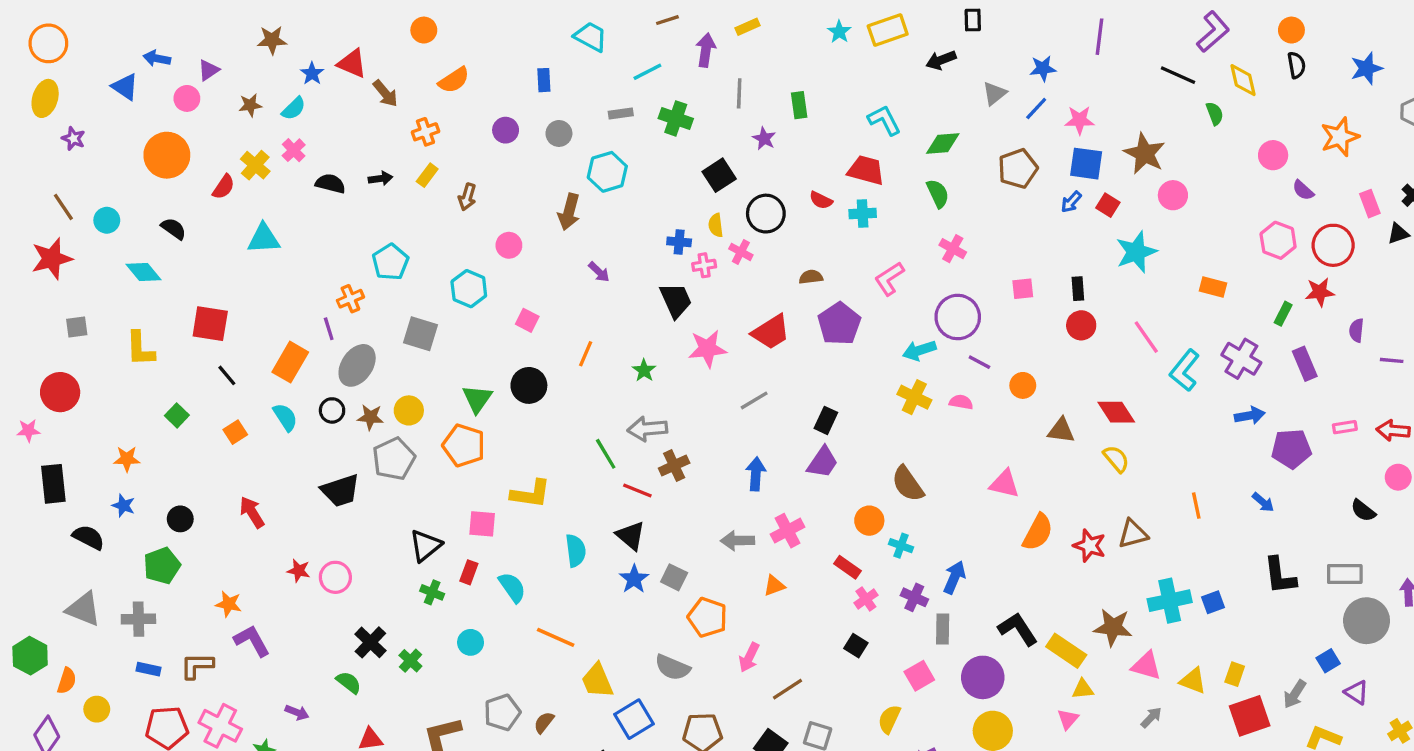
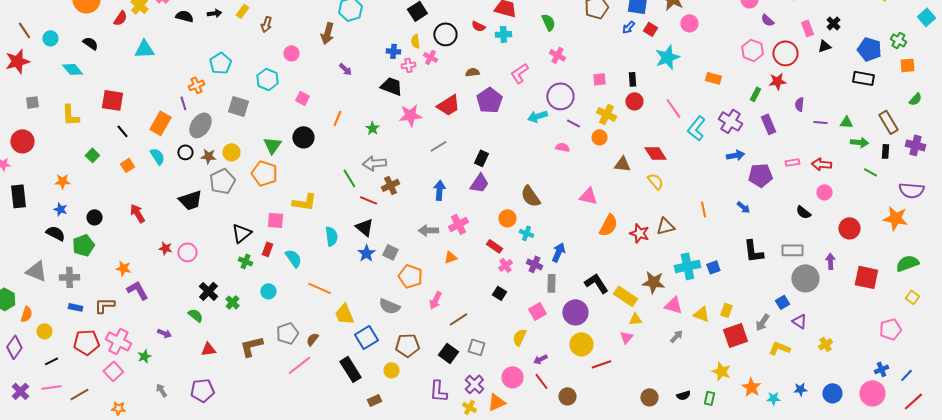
black trapezoid: (676, 300) -> (391, 86), turned -45
yellow cross: (914, 397) -> (606, 114), moved
black semicircle: (88, 537) -> (55, 233), moved

